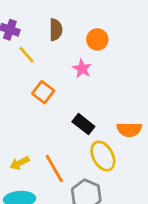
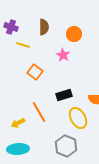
yellow line: (27, 55) -> (23, 45), turned -32
black rectangle: (83, 124) -> (64, 95), turned -56
orange line: (54, 169) -> (39, 112), moved

